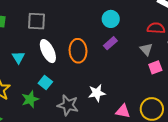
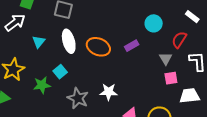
cyan circle: (111, 19) -> (154, 23), moved
red semicircle: (156, 28) -> (179, 40), turned -72
orange ellipse: (78, 51) -> (98, 47), turned -75

